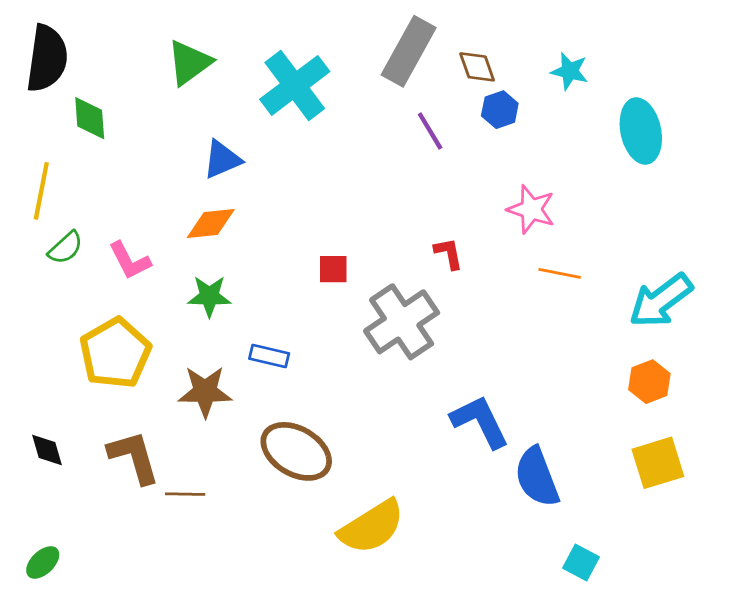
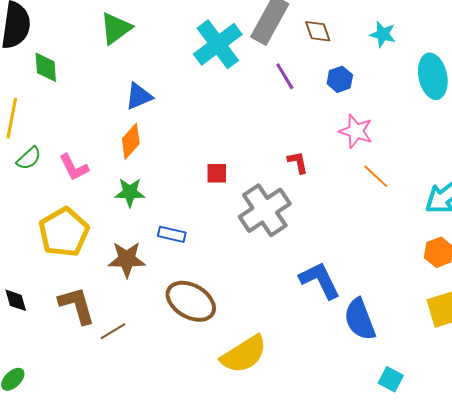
cyan cross: (295, 85) -> (218, 44), moved
blue hexagon: (500, 110) -> (340, 79), moved
orange diamond: (211, 224) -> (131, 141), turned -42
orange line: (560, 273) -> (376, 176), turned 32
brown line: (185, 494) -> (113, 331), turned -32

